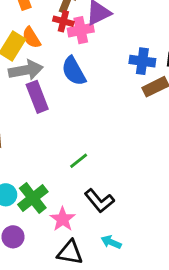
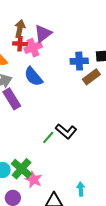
black L-shape: (99, 201) -> (66, 131), moved
pink star: (63, 219) -> (34, 180), moved
cyan arrow: (111, 242) -> (81, 189), turned 72

